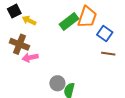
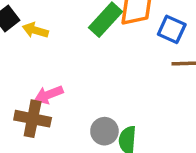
brown cross: (19, 44) -> (33, 119), moved

